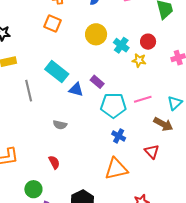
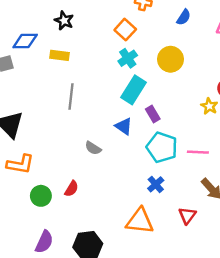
cyan cross: (121, 45) -> (128, 58), moved
cyan rectangle: (57, 72) -> (133, 90), moved, turned 65
blue triangle: (76, 89) -> (124, 126), moved
red semicircle: (54, 162) -> (72, 189), turned 40
green circle: (33, 189) -> (41, 196), moved

